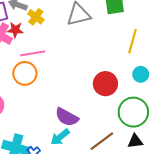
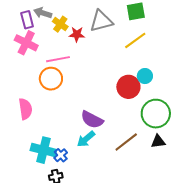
red star: (15, 30) -> (77, 34), moved
yellow line: (132, 41) -> (135, 40), moved, turned 40
cyan circle: (141, 74) -> (145, 76), moved

